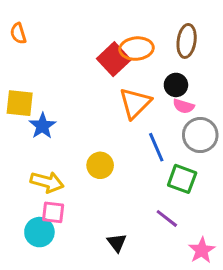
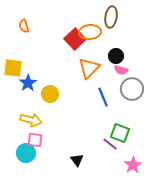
orange semicircle: (18, 33) -> (24, 26), moved
brown ellipse: (187, 41) -> (111, 17), moved
yellow circle: (100, 165) -> (50, 94), moved
green square: (182, 179) -> (120, 133), moved

